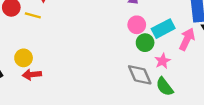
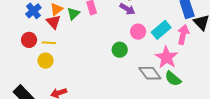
green circle: (145, 43) -> (120, 50), moved
yellow circle: (24, 58) -> (45, 61), moved
pink star: (163, 61) -> (167, 57), size x1.6

